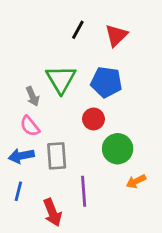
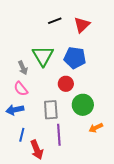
black line: (78, 30) -> (55, 21), turned 40
gray rectangle: (57, 156) -> (51, 110), moved
blue line: (18, 191) -> (22, 135), moved

